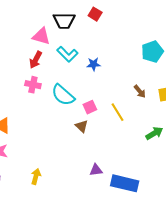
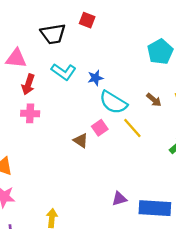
pink triangle: (41, 36) -> (16, 58), moved
cyan semicircle: (63, 95) -> (113, 102), moved
brown triangle: (82, 126) -> (81, 141), moved

